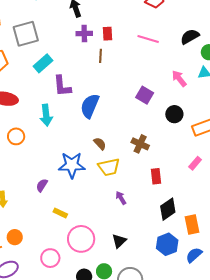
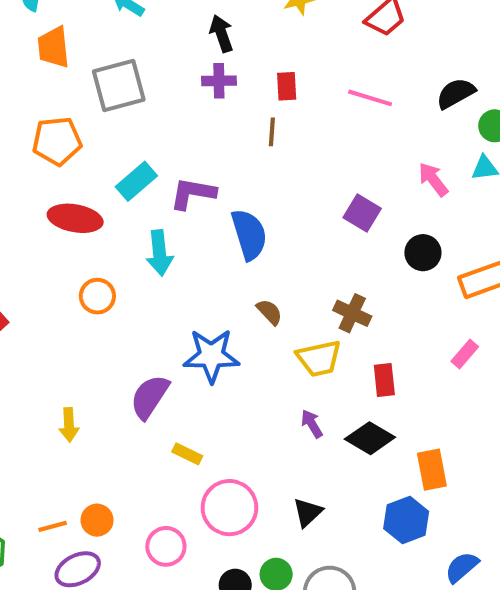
purple cross: (84, 34) -> (219, 81), moved
cyan rectangle: (43, 63) -> (136, 181), moved
purple L-shape: (62, 86) -> (193, 193), turned 105
blue semicircle: (90, 106) -> (249, 234), turned 140
yellow trapezoid: (109, 167) -> (319, 358), moved
purple semicircle: (42, 185) -> (150, 397), size x1.6
black diamond: (168, 209) -> (370, 438), moved, turned 65
orange rectangle: (192, 224) -> (432, 470), moved
orange circle: (15, 237) -> (97, 520), moved
blue semicircle: (194, 255) -> (462, 567), moved

